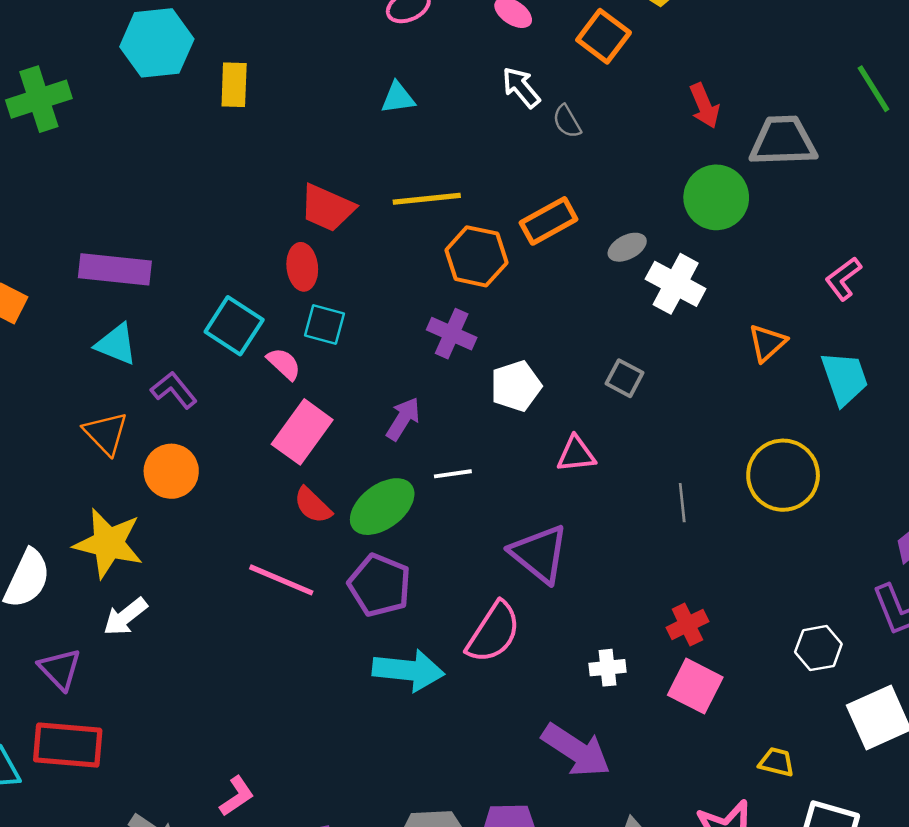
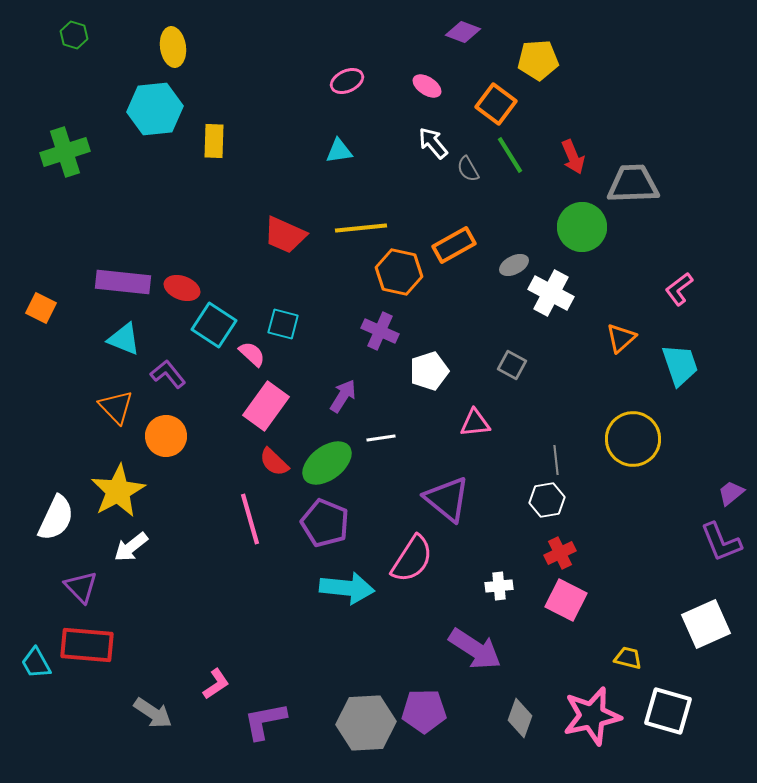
green line: (873, 89) -> (510, 155), moved
red ellipse: (302, 267) -> (182, 288), moved, turned -64
yellow star: (108, 543) -> (118, 491), turned 30
pink line: (281, 580) -> (250, 519), turned 51
white hexagon: (818, 648) -> (547, 500), moved

